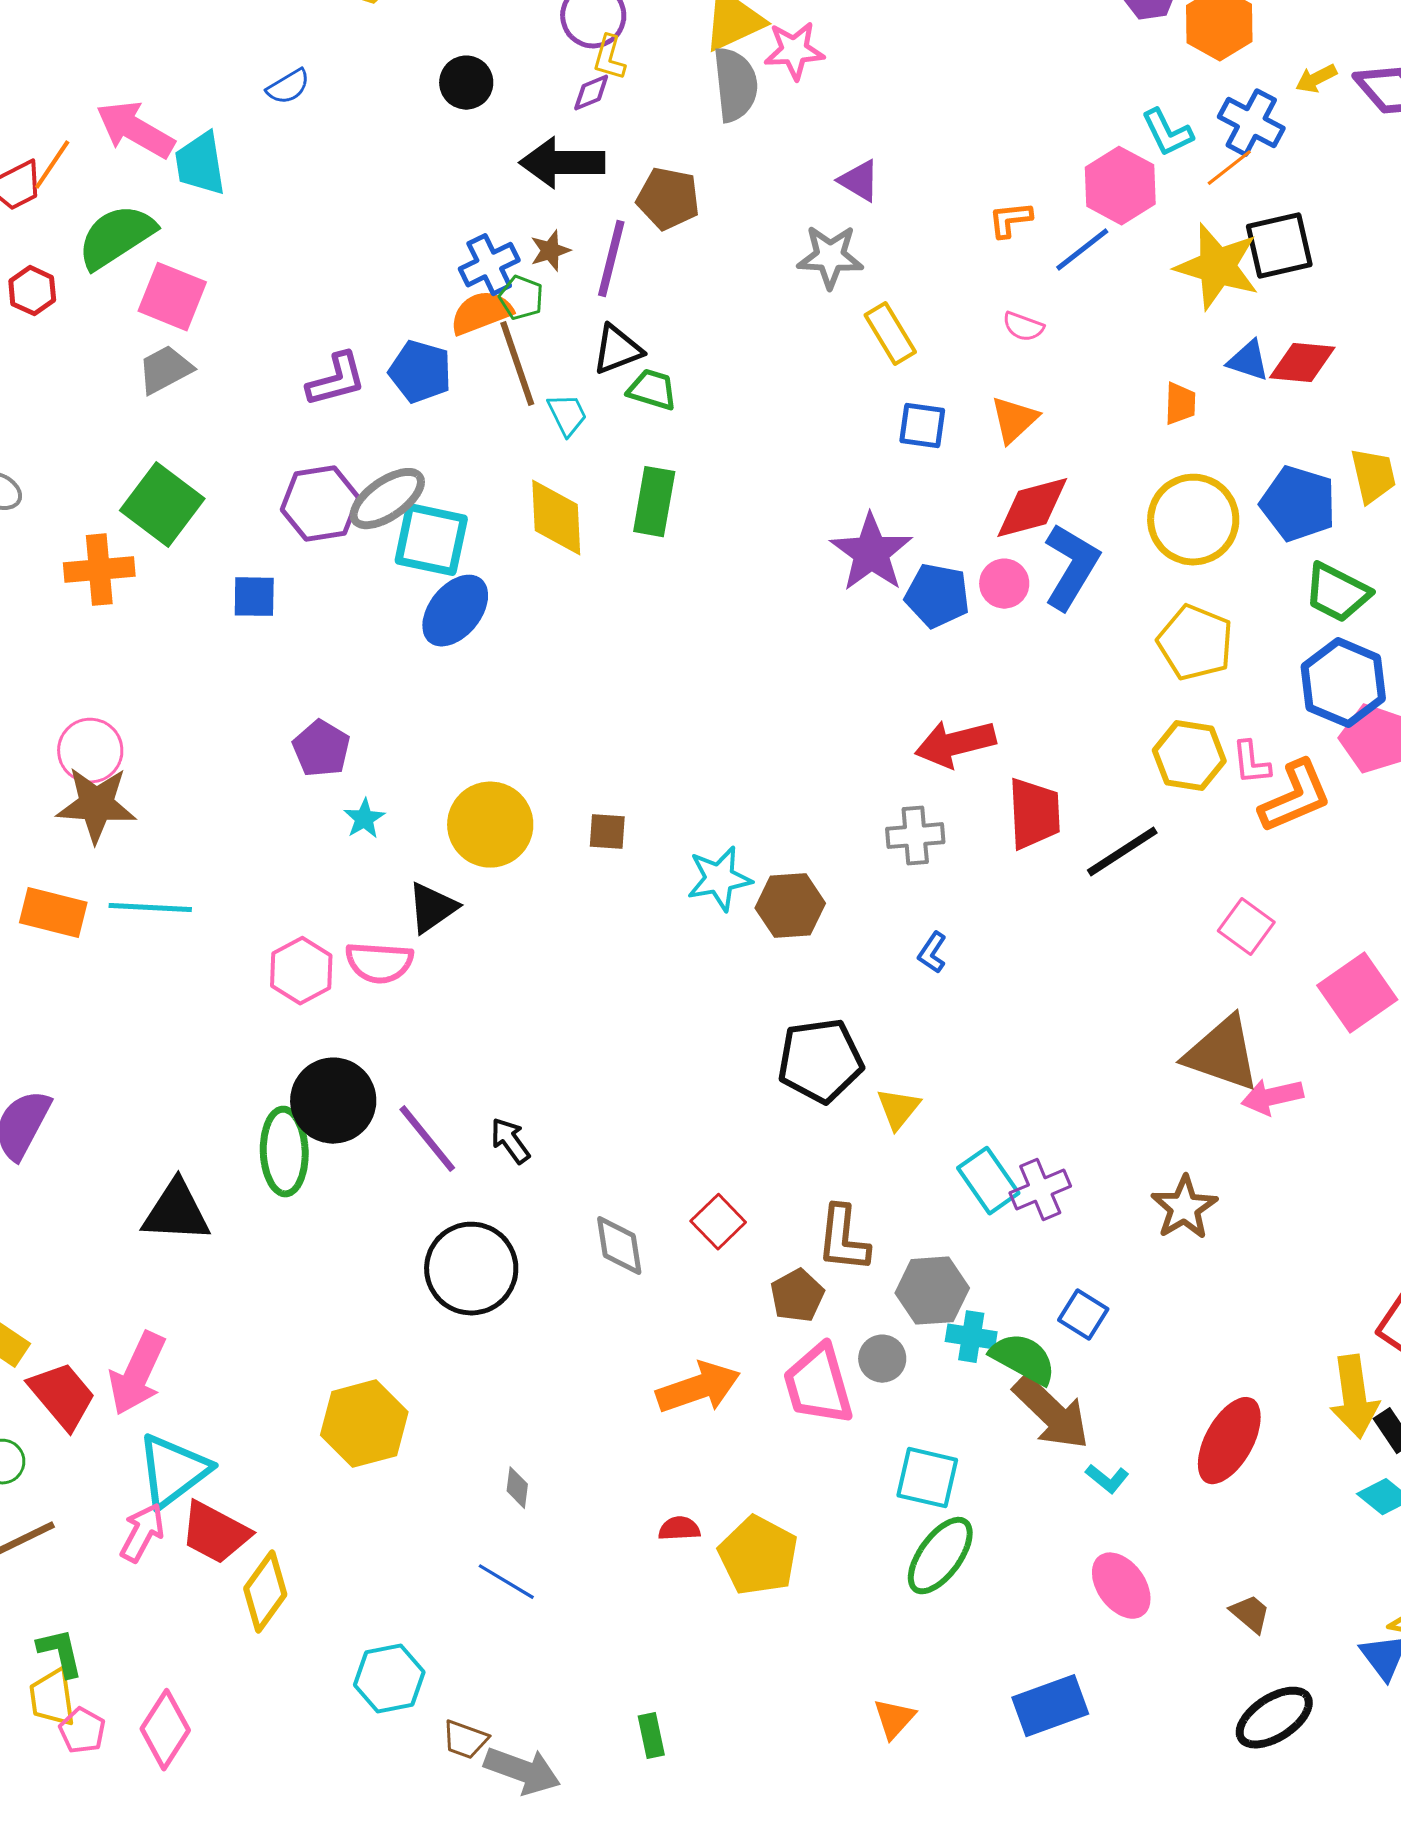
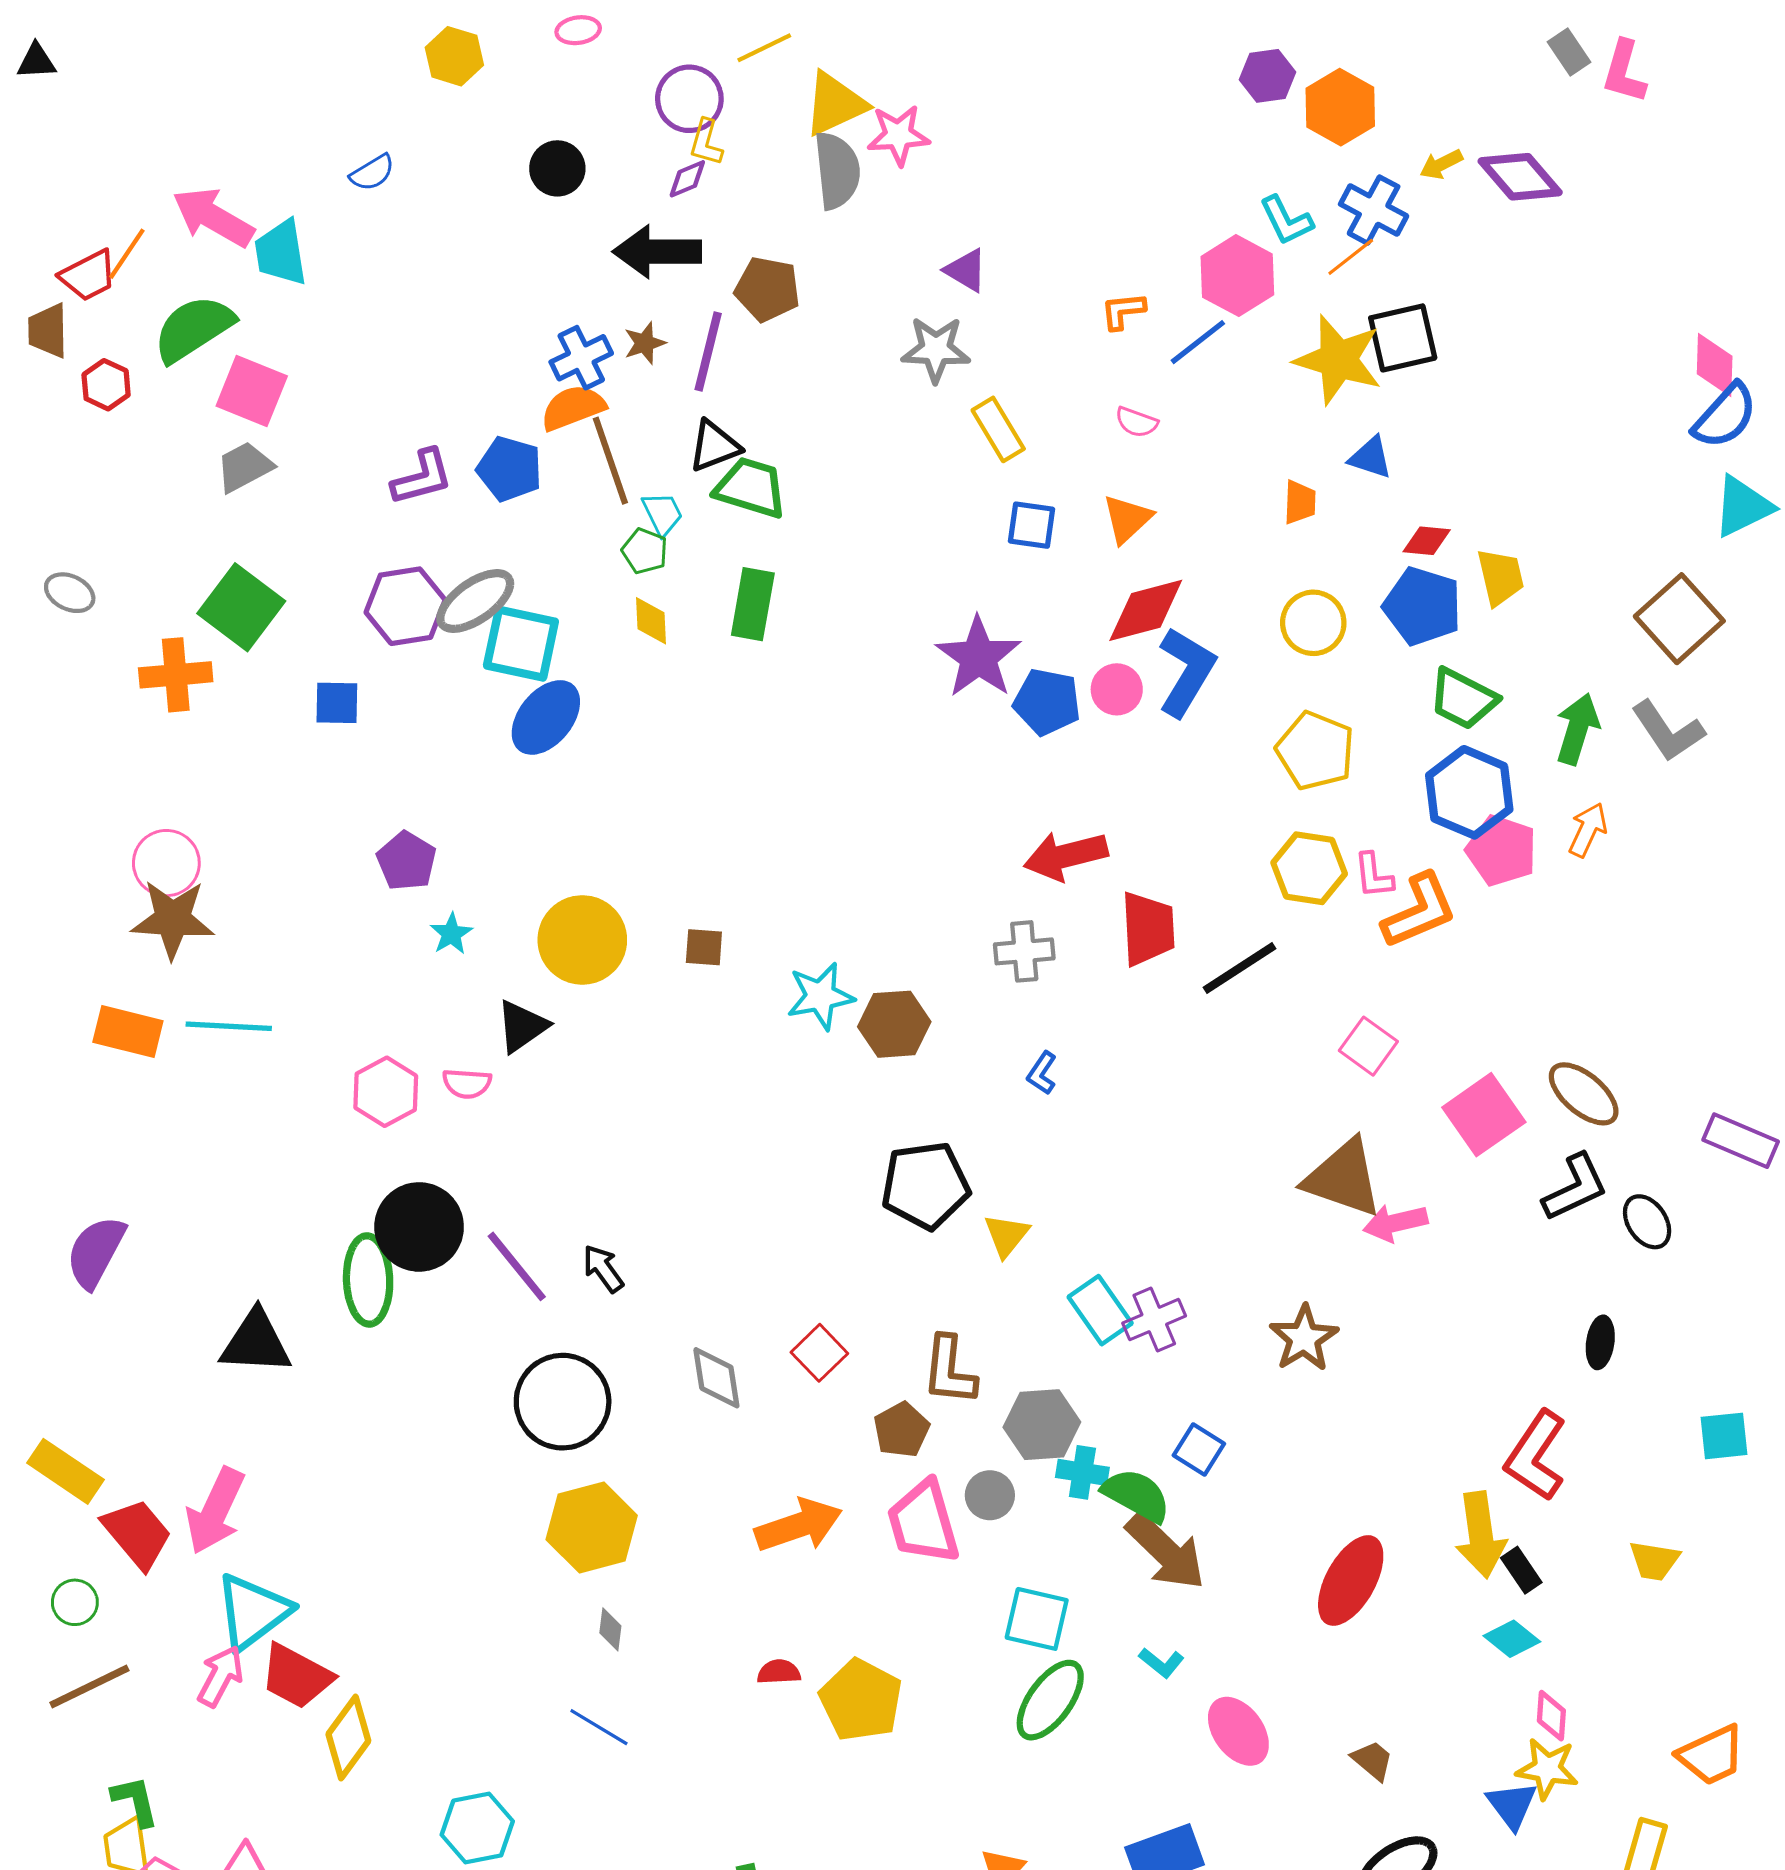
green pentagon: (521, 298) -> (645, 551), moved
red diamond: (1302, 363) -> (1427, 541), moved, size x0.7
green trapezoid: (652, 390) -> (751, 488), size x1.4
yellow diamond: (556, 518) -> (651, 621), size x0.6
yellow circle: (1193, 520) -> (1313, 623), size x0.7
pink semicircle: (379, 963) -> (467, 1083), size x0.7
yellow hexagon: (364, 1424) -> (592, 1527), moved
cyan L-shape: (1107, 1479) -> (1161, 1663), moved

